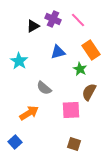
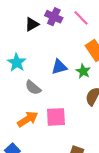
blue triangle: (58, 52) -> (59, 67), moved
gray semicircle: (44, 88) -> (33, 88), moved
pink square: (71, 110) -> (56, 117), moved

